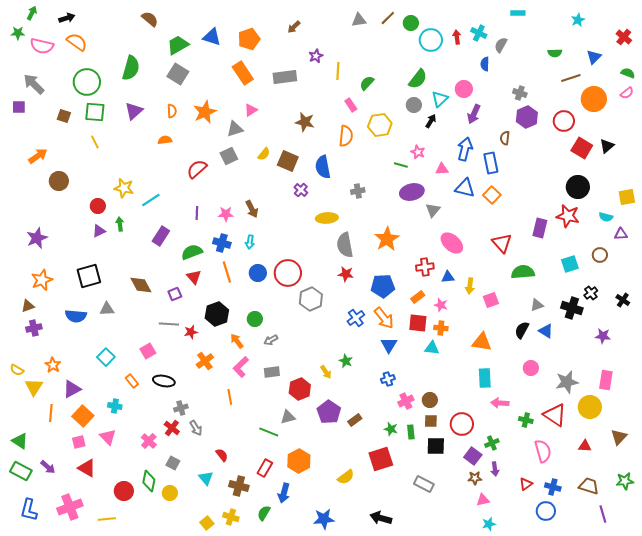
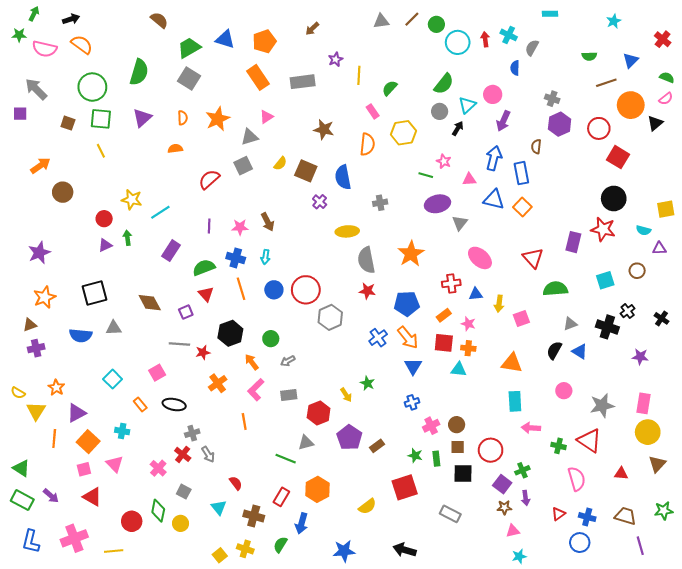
black triangle: (607, 146) -> (655, 123), moved
yellow circle: (590, 407) -> (648, 432), moved

